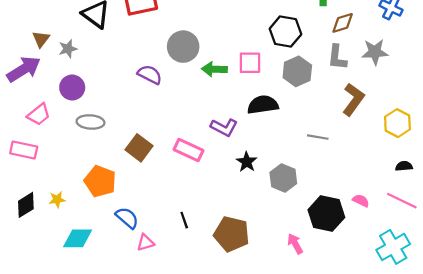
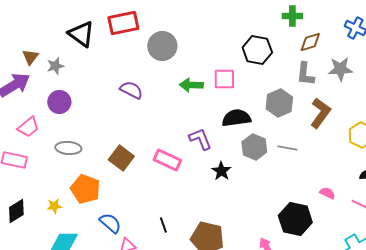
gray circle: (183, 47) -> (162, 46), moved
gray hexagon: (297, 71) -> (279, 103), moved
gray ellipse: (90, 122) -> (68, 148), moved
purple L-shape: (224, 127) -> (200, 139), turned -140
gray hexagon: (283, 178) -> (254, 147), moved
yellow star: (57, 200) -> (54, 206), moved
pink semicircle: (361, 201) -> (327, 193), moved

